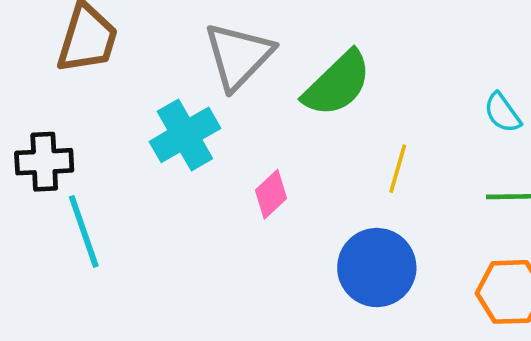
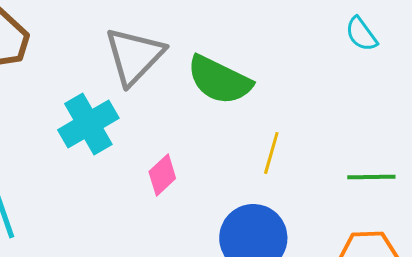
green semicircle: (337, 84) -> (219, 80), turned 70
cyan semicircle: (502, 113) -> (361, 34), moved

